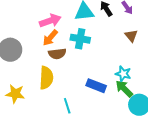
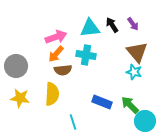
brown triangle: (131, 36) -> (137, 52), size x1.6
cyan star: (123, 74) -> (134, 72), moved
yellow star: (15, 94) -> (20, 98), moved

